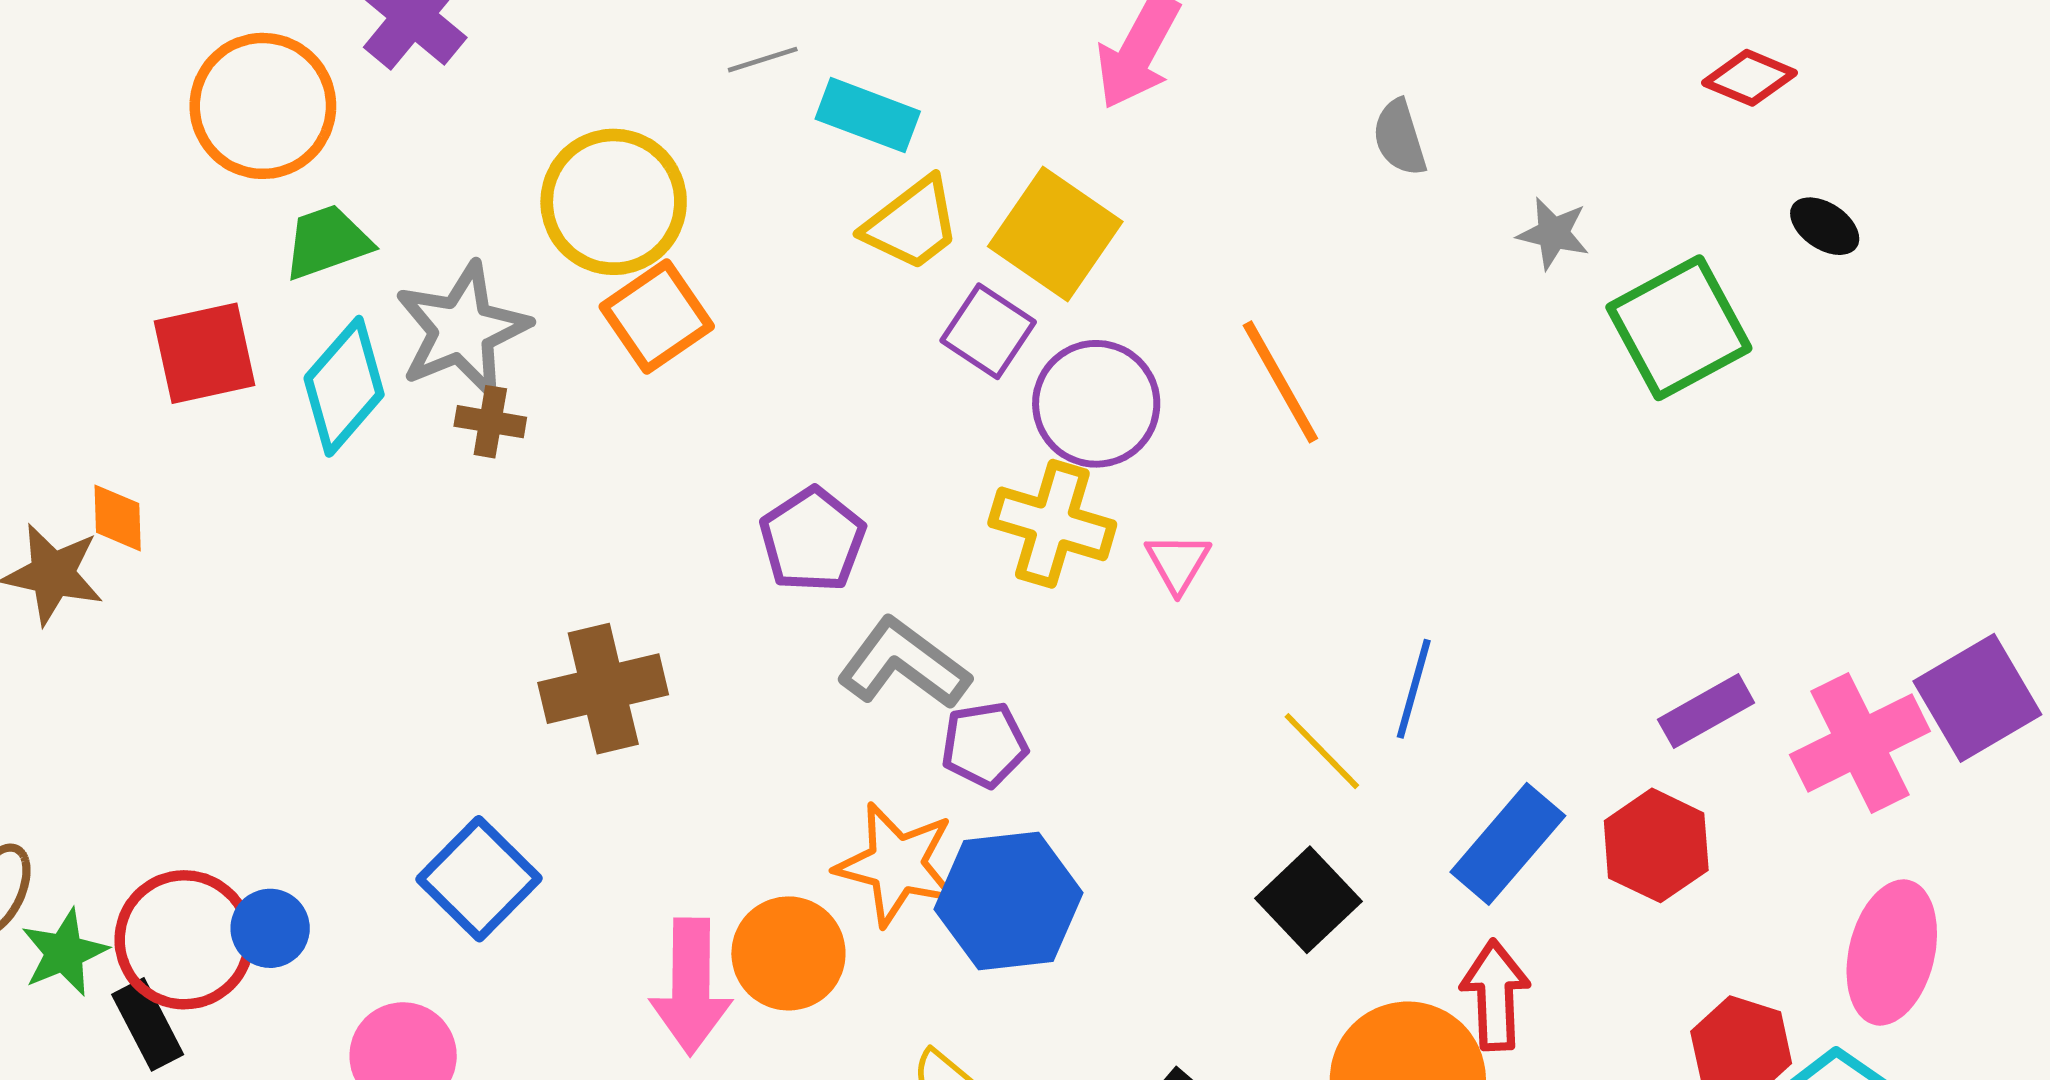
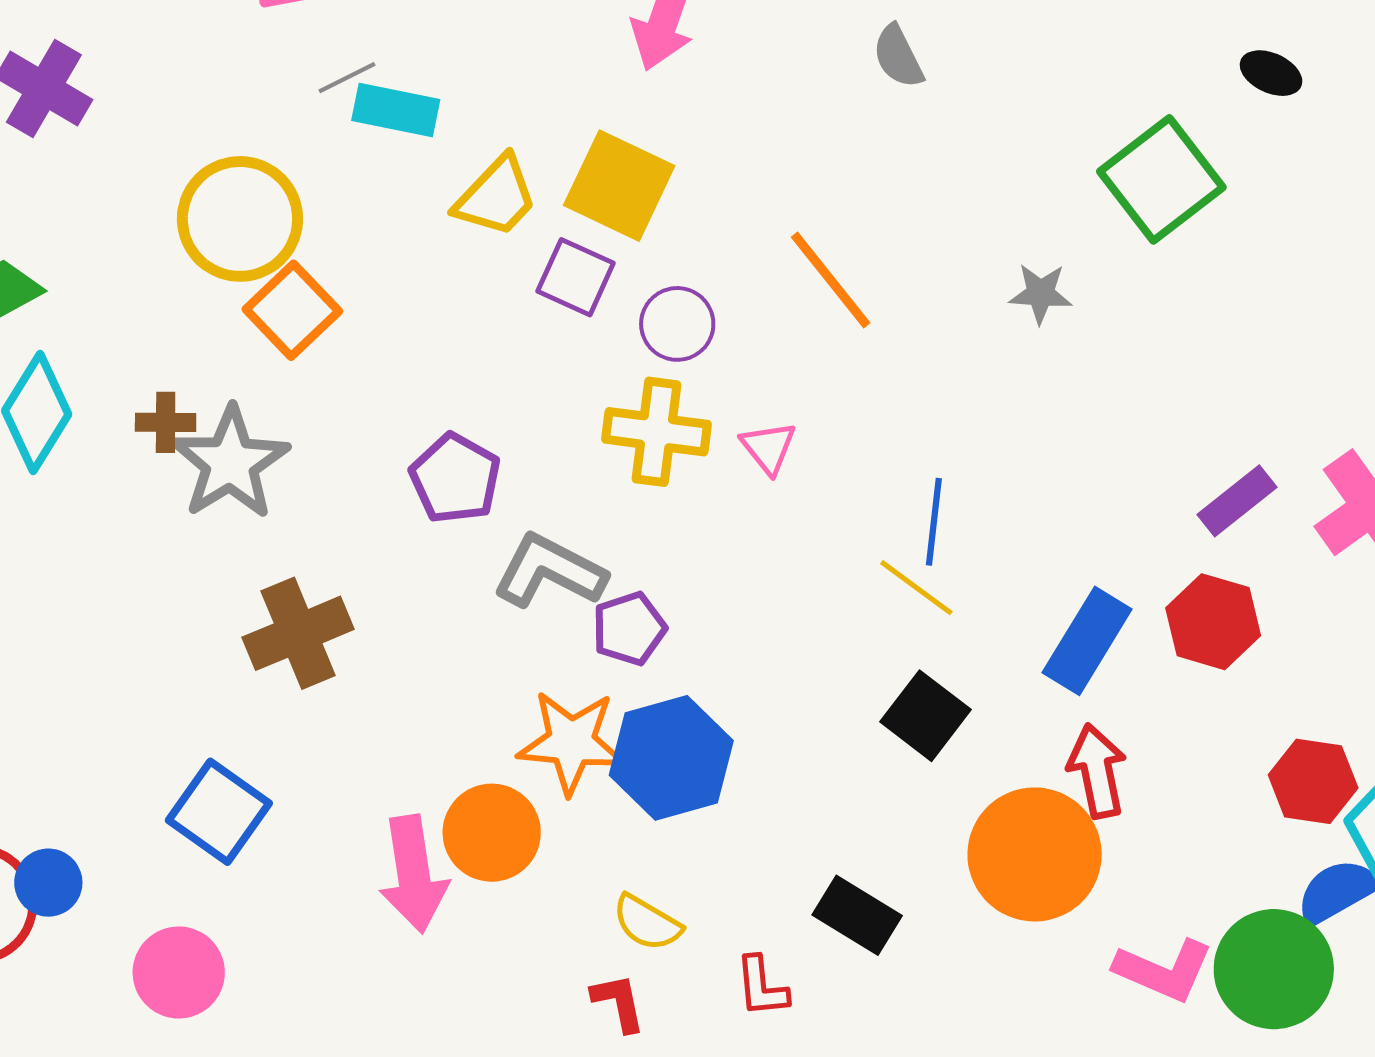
cyan rectangle: (868, 115) -> (396, 110), moved
gray star: (1553, 233) -> (1040, 293), moved
gray star: (462, 330) -> (230, 463), moved
purple circle: (1096, 404) -> (677, 324), size x0.7
blue line: (1414, 689) -> (934, 522), moved

